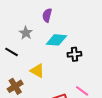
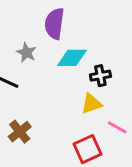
purple semicircle: (47, 15) -> (54, 24), size x1.5
yellow triangle: (37, 71) -> (91, 104), moved, turned -42

